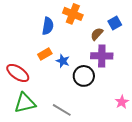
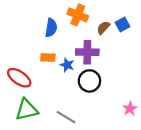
brown semicircle: (97, 34) -> (103, 28), moved
orange rectangle: (45, 54) -> (48, 58), turned 32
purple cross: (102, 56) -> (87, 52), moved

